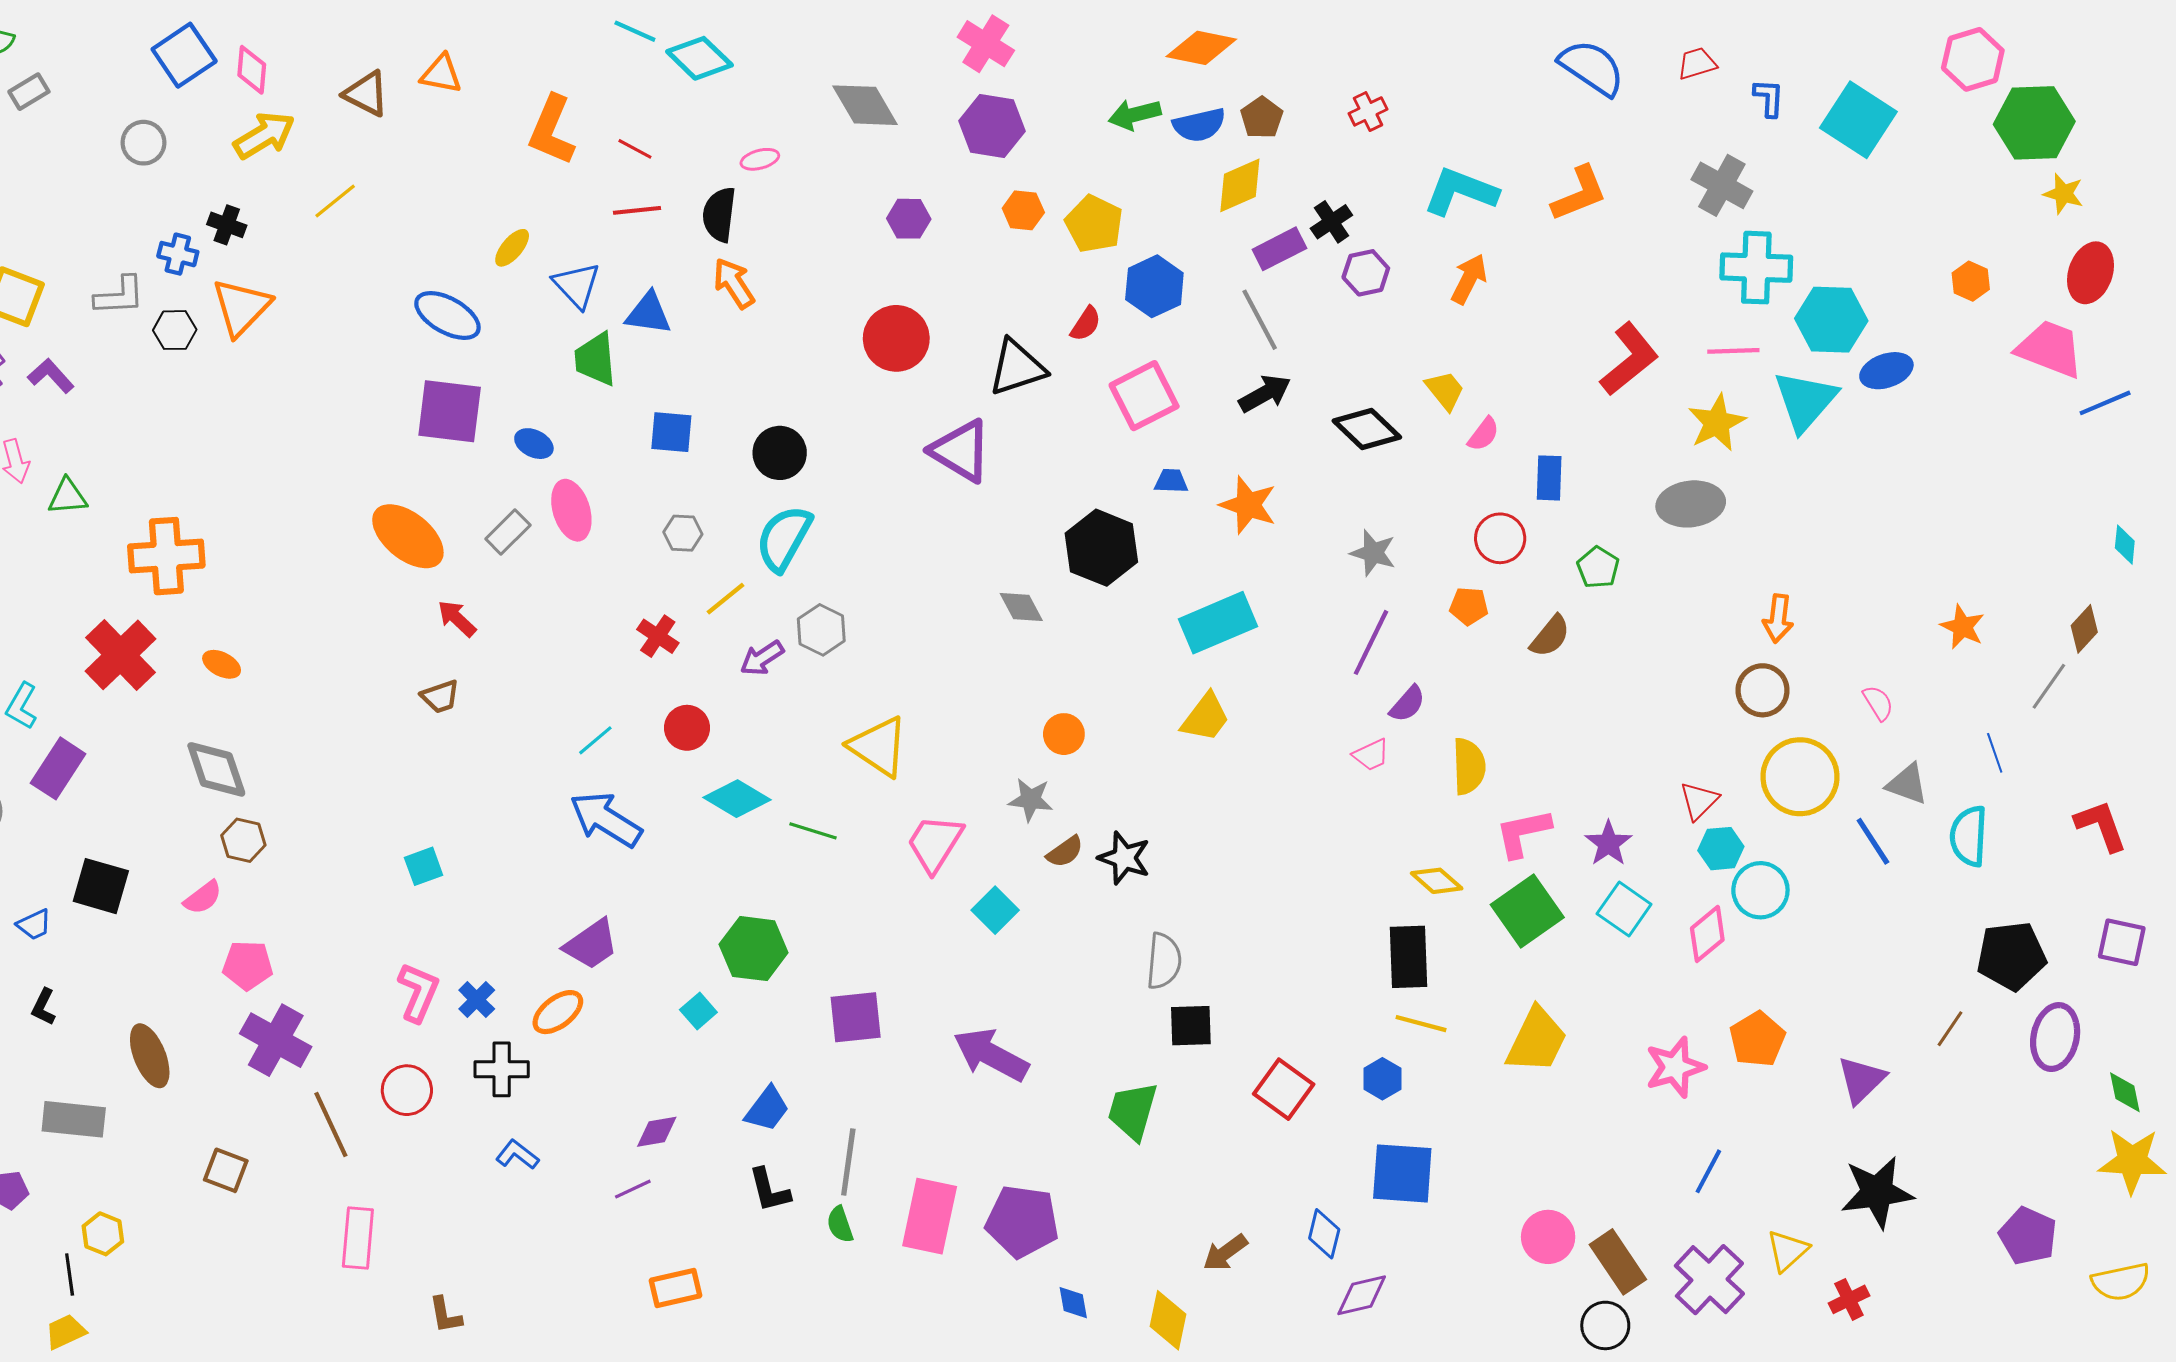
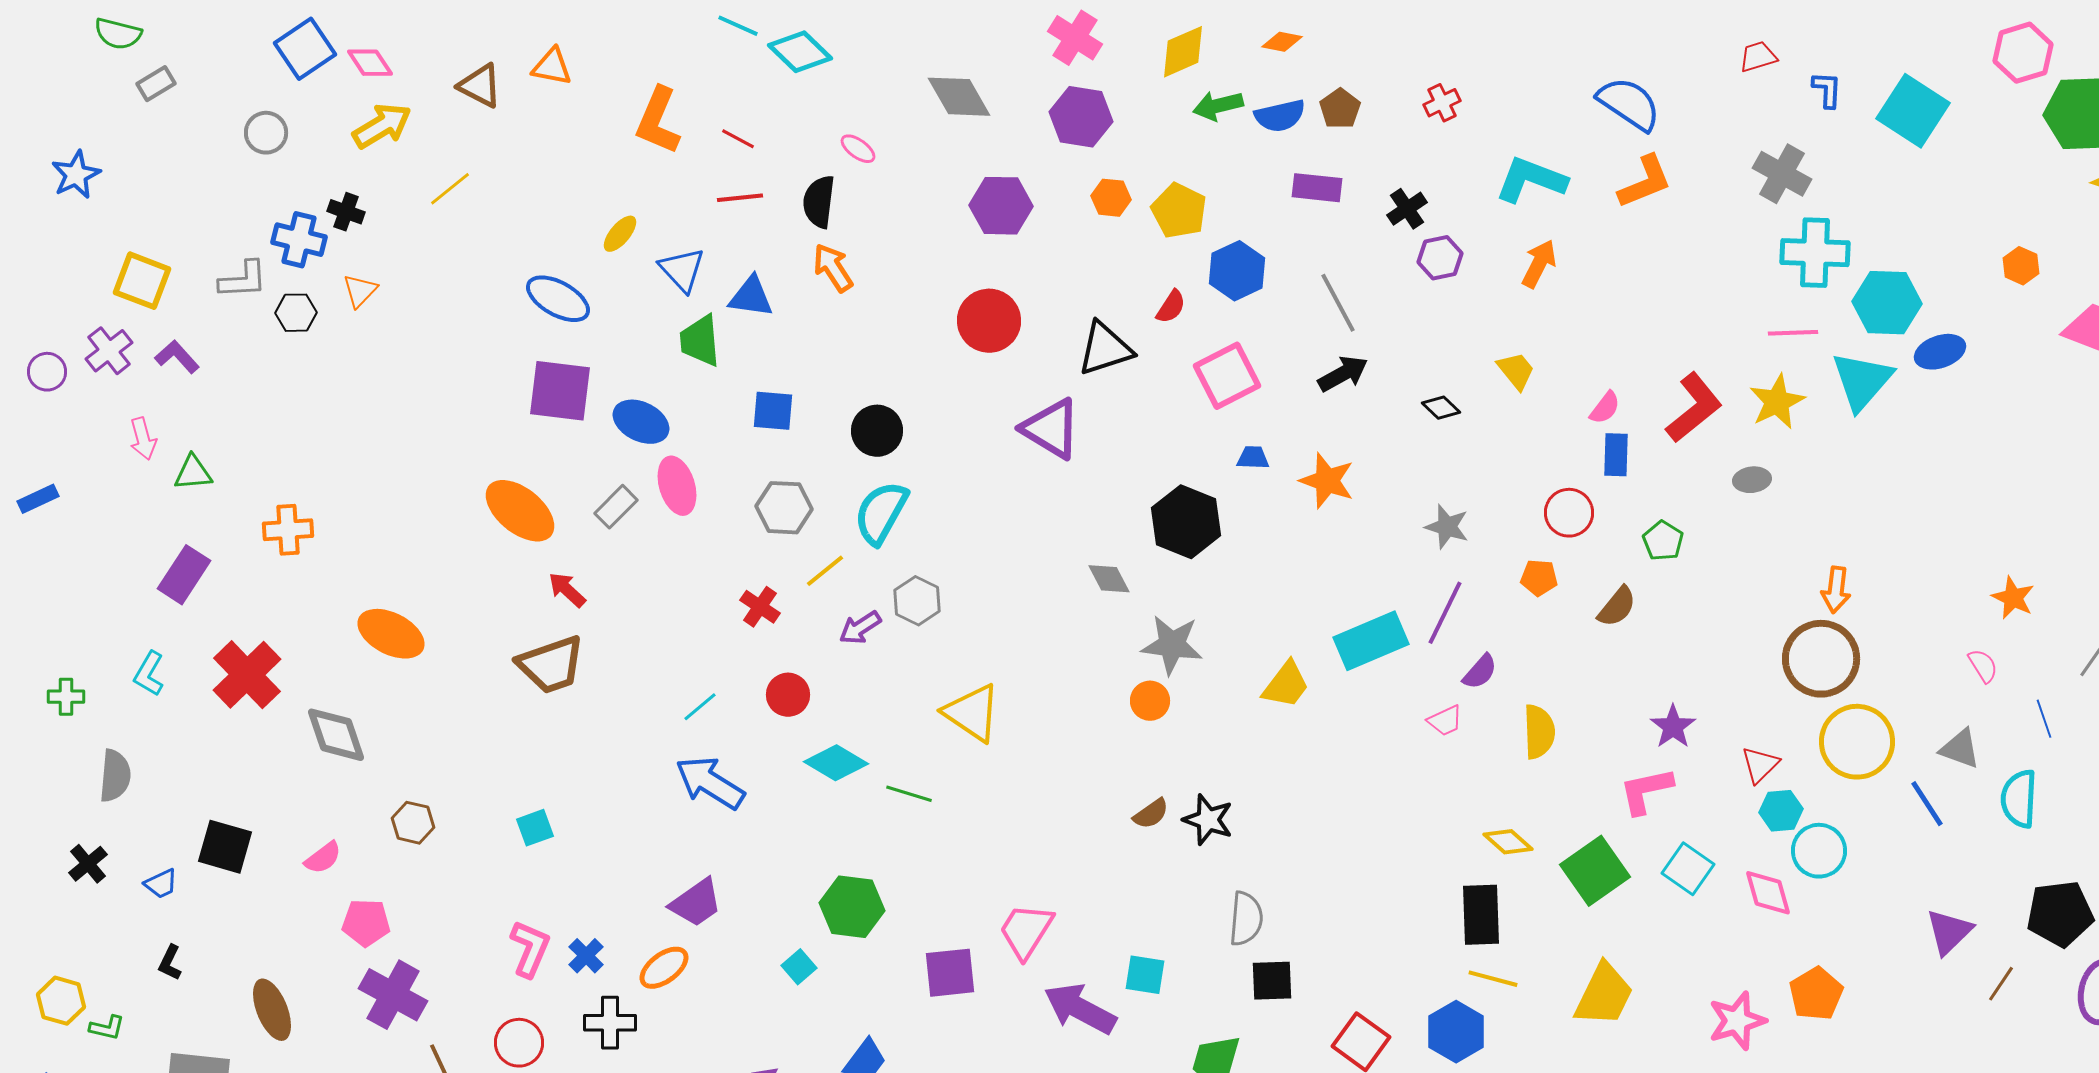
orange diamond: (1201, 48) -> (1282, 42), size x0.6
blue semicircle: (1592, 68) -> (1629, 104), moved
pink diamond: (252, 70) -> (370, 63), turned -39
pink ellipse: (760, 159) -> (858, 149), turned 51
yellow diamond: (1240, 185) -> (1183, 52), moved
purple hexagon: (909, 219) -> (1001, 206), size x1.5
purple rectangle: (1279, 249) -> (1317, 188), moved, turned 33
blue cross: (178, 254) -> (299, 240), size x1.4
orange triangle: (241, 307) -> (360, 291), size x0.6
red L-shape: (1629, 359) -> (1694, 408), moved
black diamond: (1367, 429) -> (1441, 408), size x0.6
pink semicircle: (1483, 434) -> (1605, 408), moved
blue ellipse: (534, 444) -> (641, 422), size x1.5
gray ellipse: (1691, 504) -> (1752, 480), size x0.6
gray hexagon: (683, 533) -> (784, 508), size x1.5
orange cross: (166, 556) -> (288, 530), size x0.7
cyan rectangle: (1218, 623) -> (1371, 641), moved
red cross: (121, 655) -> (247, 675), moved
orange ellipse: (222, 664) -> (391, 634), moved, size x1.8
brown circle: (1763, 690) -> (1821, 659), size x1.5
brown trapezoid: (440, 697) -> (551, 665), size x1.8
pink semicircle: (1878, 703) -> (1983, 666), moved
purple rectangle: (58, 768) -> (184, 575), moved
gray star: (1031, 800) -> (1172, 645), moved, size x1.4
pink L-shape: (1523, 833) -> (1646, 791), moved
brown hexagon: (243, 840) -> (413, 823), moved
pink trapezoid: (935, 843) -> (1026, 931), moved
purple star: (1608, 843) -> (1673, 727), moved
cyan square: (995, 910) -> (1145, 975), moved, turned -36
pink diamond: (1707, 934) -> (1768, 893), turned -66
blue hexagon: (1382, 1079) -> (1456, 1032), size x1.5
purple triangle: (1861, 1080) -> (1949, 932), moved

